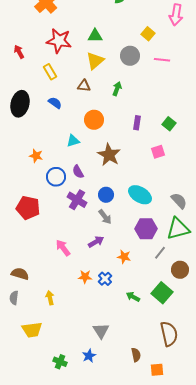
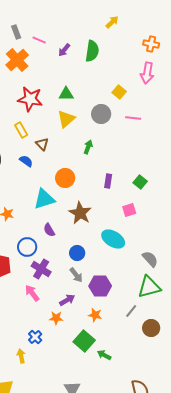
brown triangle: (84, 86) -> (42, 144), moved, turned 40
cyan triangle: (73, 141) -> (44, 199), size x1.6
blue circle: (56, 177) -> (27, 247), moved
cyan ellipse: (140, 195) -> (113, 239), moved
purple cross: (77, 200) -> (41, 269), moved
purple hexagon: (146, 229) -> (100, 286), moved
pink arrow: (63, 248) -> (32, 293), moved
orange star: (85, 277) -> (56, 318), moved
blue cross: (105, 279) -> (35, 337), moved
green square: (162, 293) -> (84, 341), moved

